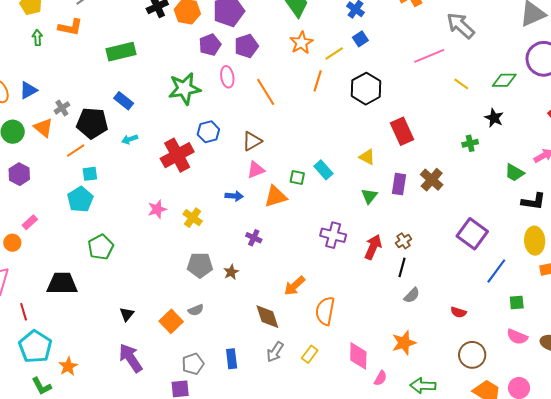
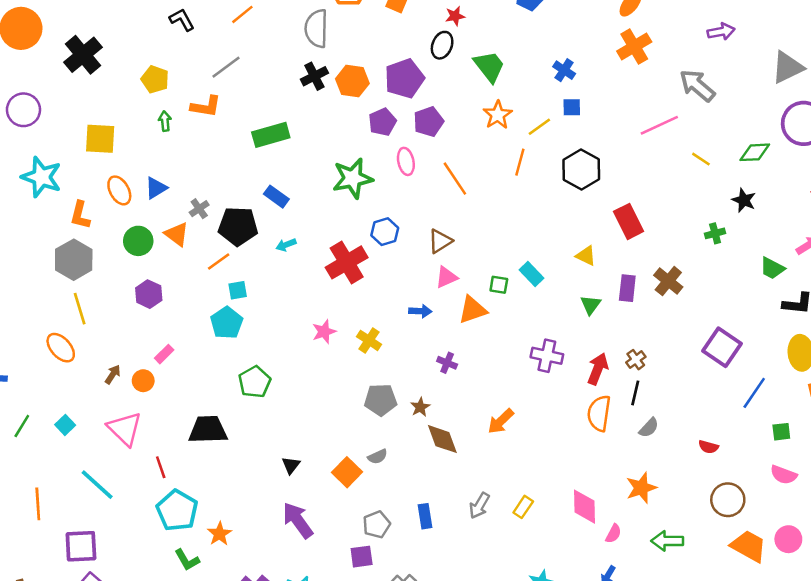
blue square: (360, 39) -> (572, 107), turned 35
orange semicircle: (325, 311) -> (599, 413), moved
brown diamond: (267, 317) -> (442, 439), moved

